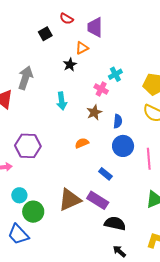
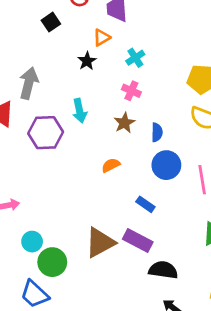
cyan cross: (115, 74) -> (135, 58), moved
purple hexagon: (28, 146) -> (46, 133), moved

